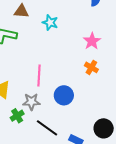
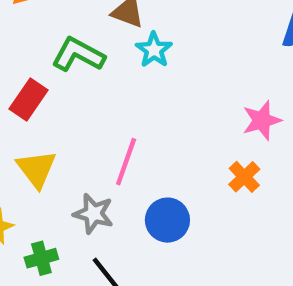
cyan star: (50, 23) -> (154, 50), moved
green cross: (17, 116) -> (41, 258), moved

